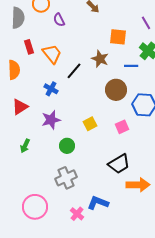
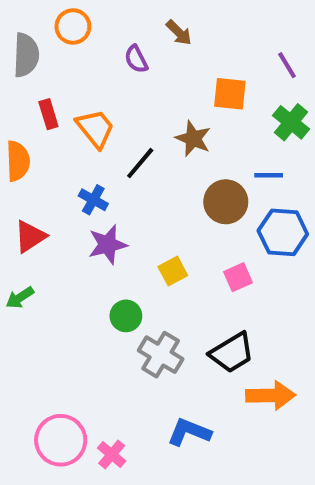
purple semicircle: (59, 20) -> (136, 59), moved
blue line: (131, 66) -> (269, 175), moved
purple star: (51, 120) -> (108, 245), moved
green arrow: (25, 146) -> (20, 298), moved, turned 32
gray cross: (66, 178) -> (161, 355), moved, turned -35
pink cross: (77, 214) -> (112, 455), moved

